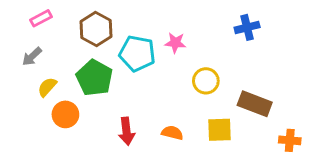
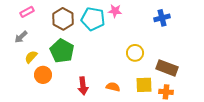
pink star: (175, 43) -> (115, 11), moved
cyan pentagon: (137, 53) -> (93, 19), moved
orange cross: (290, 140) -> (166, 92), moved

